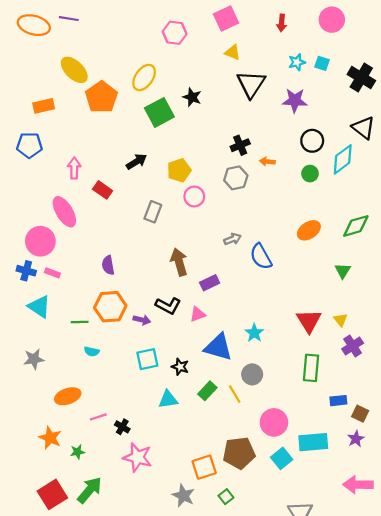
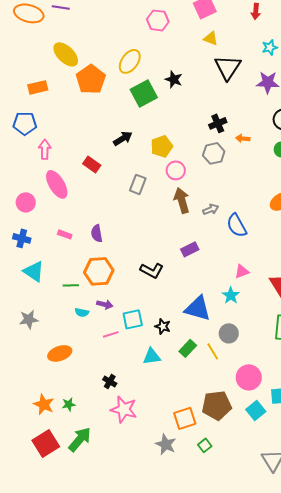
pink arrow: (74, 168) -> (45, 149), moved
pink circle: (40, 241) -> (26, 202), moved, size x0.7
brown arrow: (179, 262) -> (182, 200), moved
pink rectangle: (52, 273) -> (65, 234), moved
pink triangle: (198, 314) -> (242, 271), moved
purple arrow: (142, 320) -> (105, 304), moved
pink line: (98, 417) -> (111, 334), moved
orange star: (50, 438) -> (44, 404), moved

